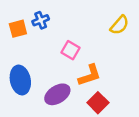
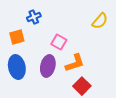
orange square: (18, 29) -> (17, 37), moved
purple ellipse: (57, 94) -> (48, 66), moved, turned -45

